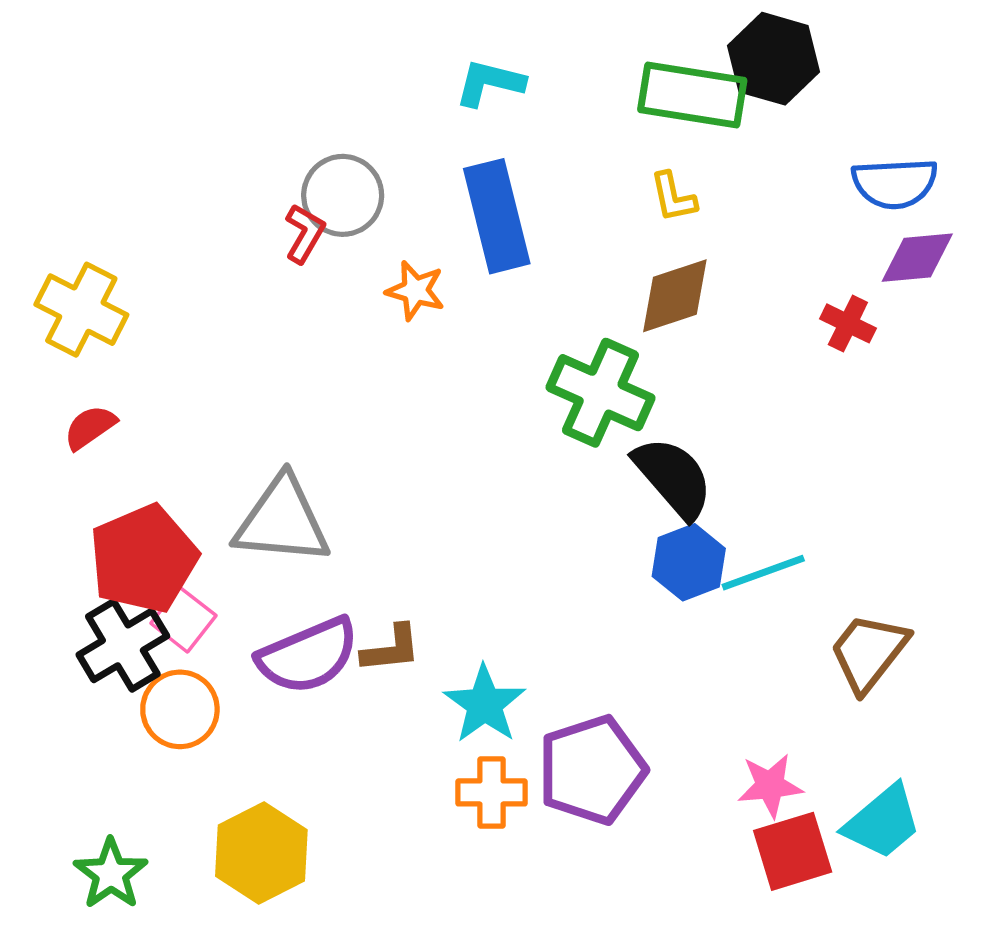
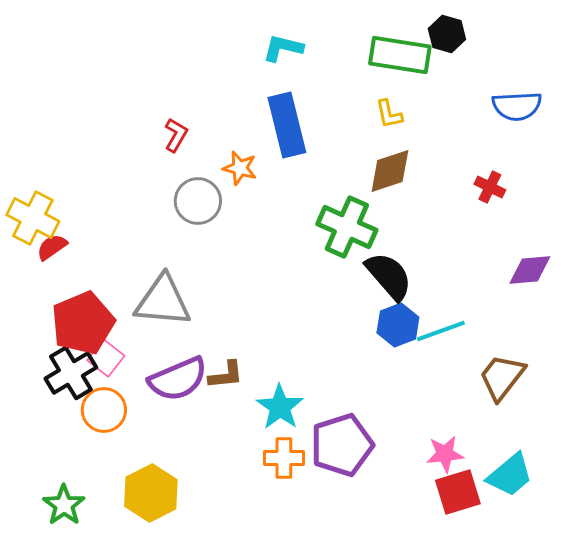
black hexagon: (774, 59) -> (447, 34), size x0.7
gray circle: (343, 195) -> (198, 201), moved
purple diamond: (917, 258) -> (530, 270), moved
yellow cross: (81, 310) -> (33, 218), moved

